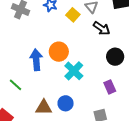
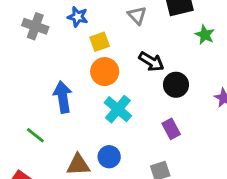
yellow square: (73, 15) -> (100, 42), moved, turned 32
black arrow: (102, 28) -> (151, 62), moved
orange circle: (59, 52) -> (105, 72), moved

